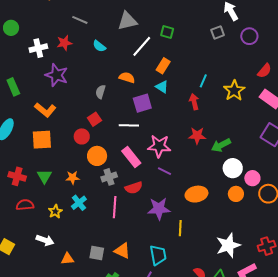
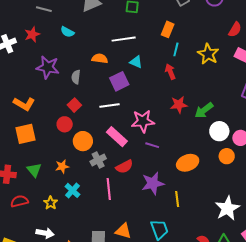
white line: (142, 46) -> (124, 39), moved, turned 50
orange rectangle: (163, 66) -> (168, 29), moved
purple star: (57, 75) -> (48, 67), moved

